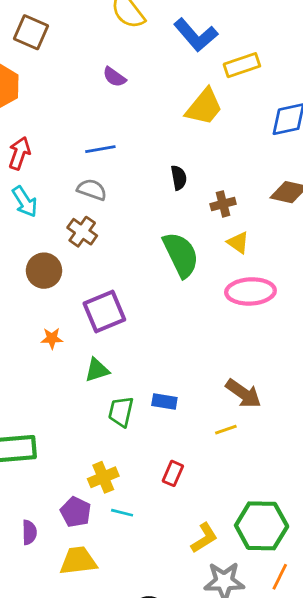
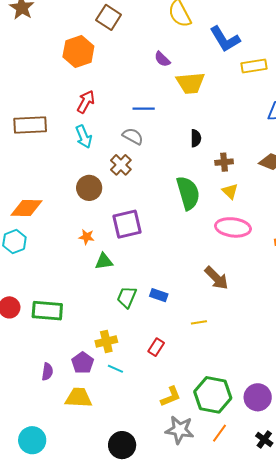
yellow trapezoid: (204, 107) -> (190, 83), moved, turned 36
green triangle: (97, 370) -> (104, 261), moved
brown arrow: (243, 394) -> (216, 278), moved

